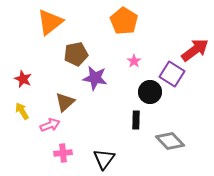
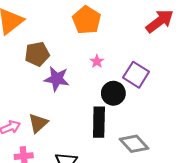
red arrow: (195, 50) -> (160, 21), moved
brown triangle: (65, 102) -> (38, 123), moved
black rectangle: (136, 120) -> (99, 122), size x1.6

